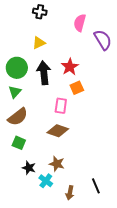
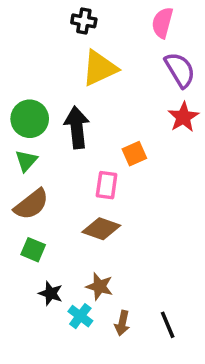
black cross: (40, 12) -> (84, 21), moved
pink semicircle: (80, 23) -> (162, 23), moved
yellow triangle: (39, 43) -> (100, 68), moved, size x1.6
red star: (70, 67) -> (183, 117), moved
brown arrow: (70, 193) -> (122, 323), moved

